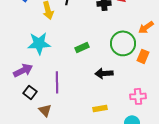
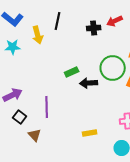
cyan star: (39, 43) -> (13, 47), moved, size x0.7
black arrow: (104, 73) -> (89, 83), moved

